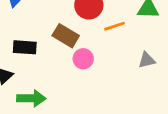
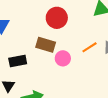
orange line: (114, 26) -> (89, 47), moved

